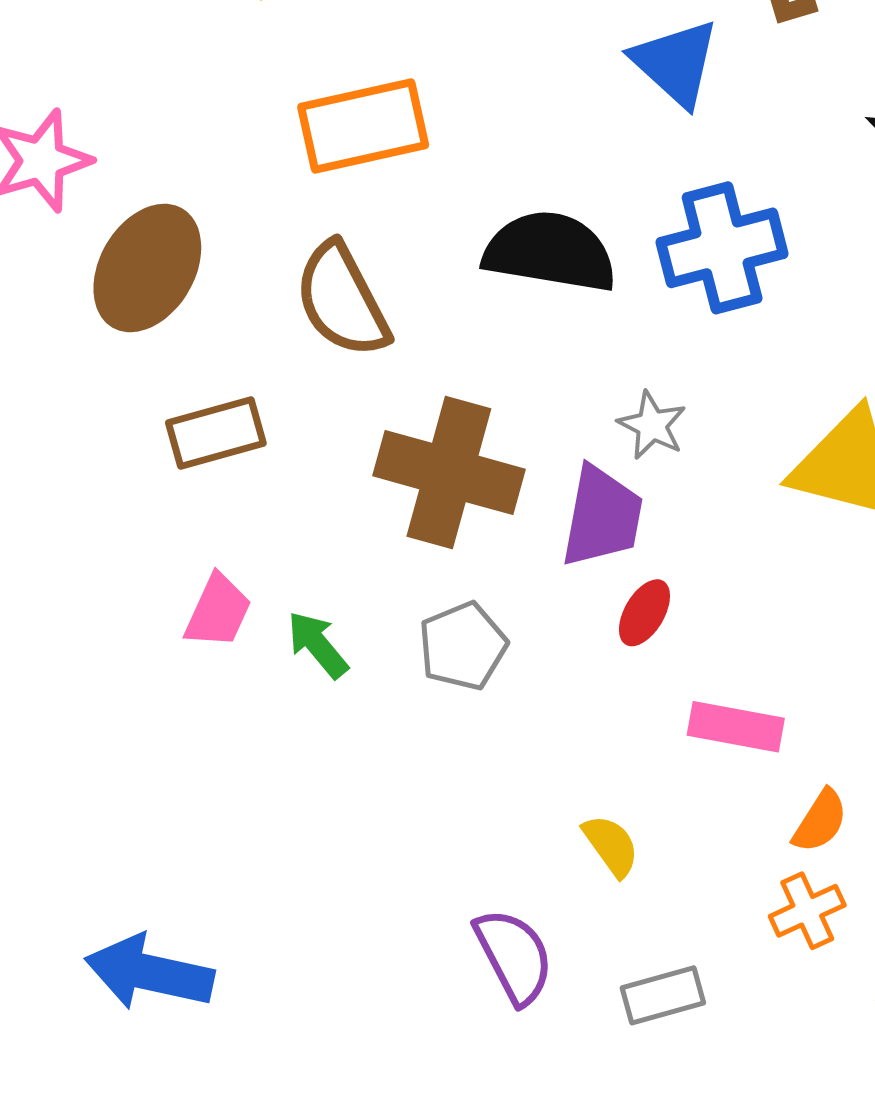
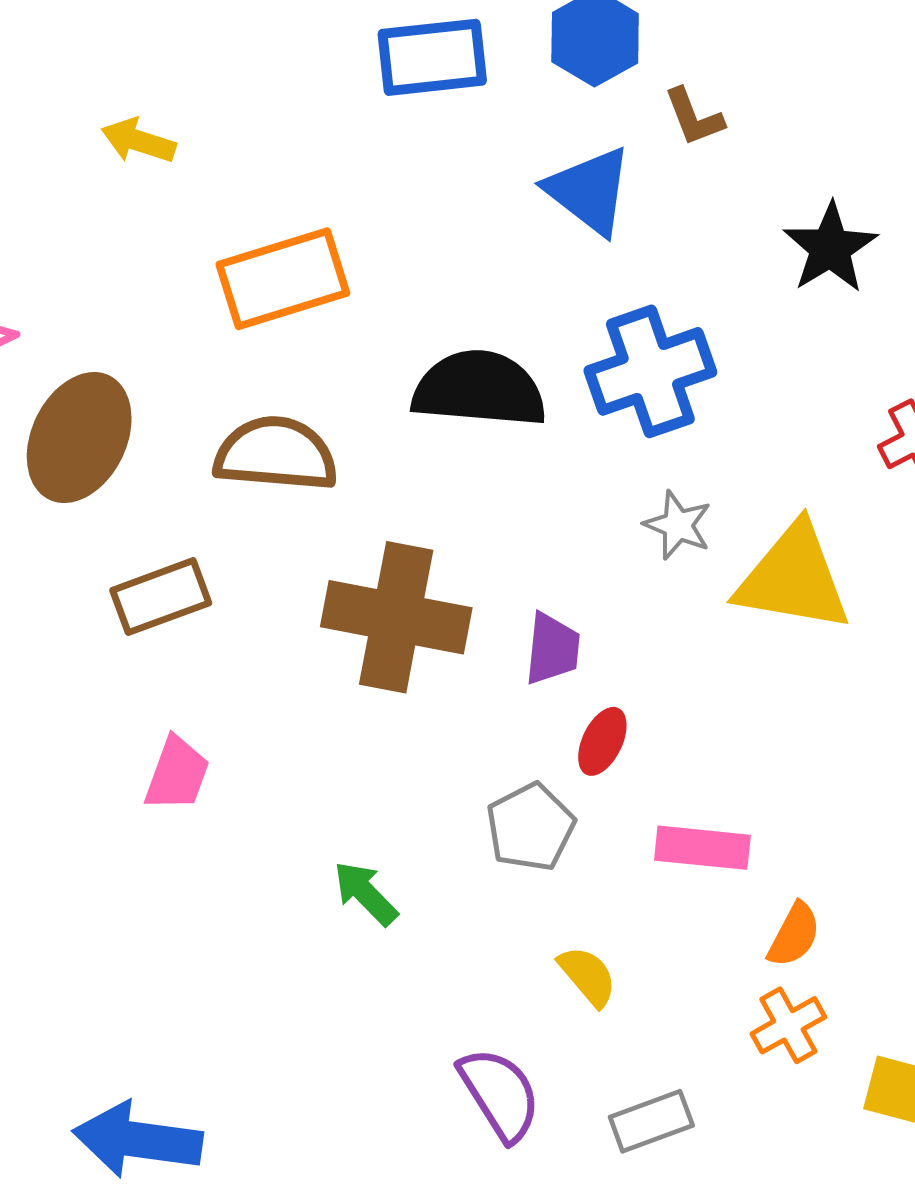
brown semicircle: (342, 300) -> (276, 454), turned 127
gray star: (652, 425) -> (678, 525), moved
purple trapezoid: (602, 517) -> (552, 649), size x0.7
green arrow: (318, 645) -> (366, 893), moved
gray pentagon: (463, 646) -> (531, 827), moved

